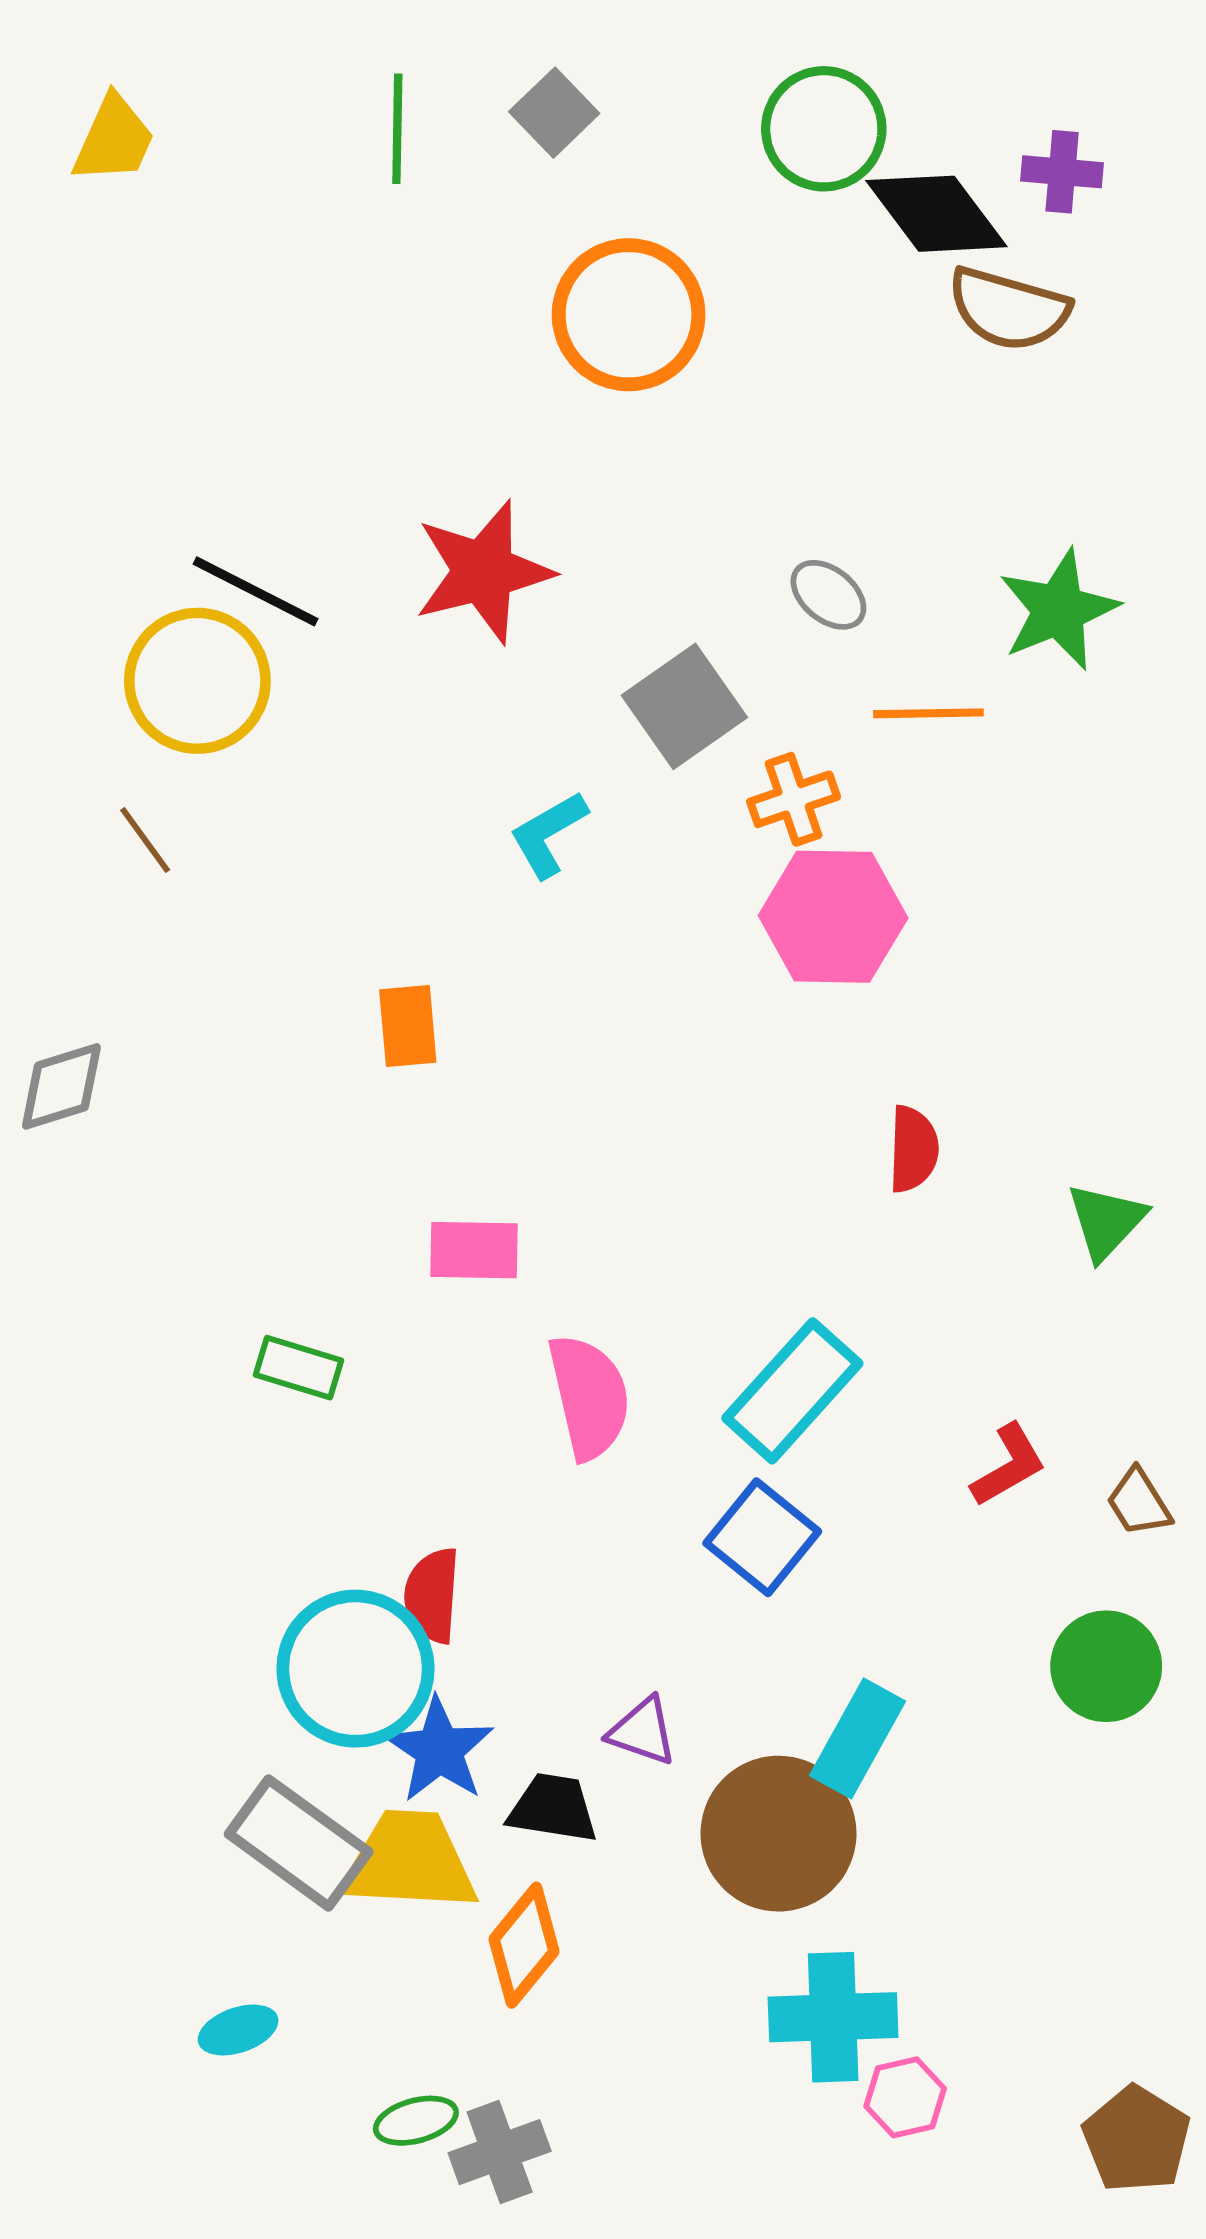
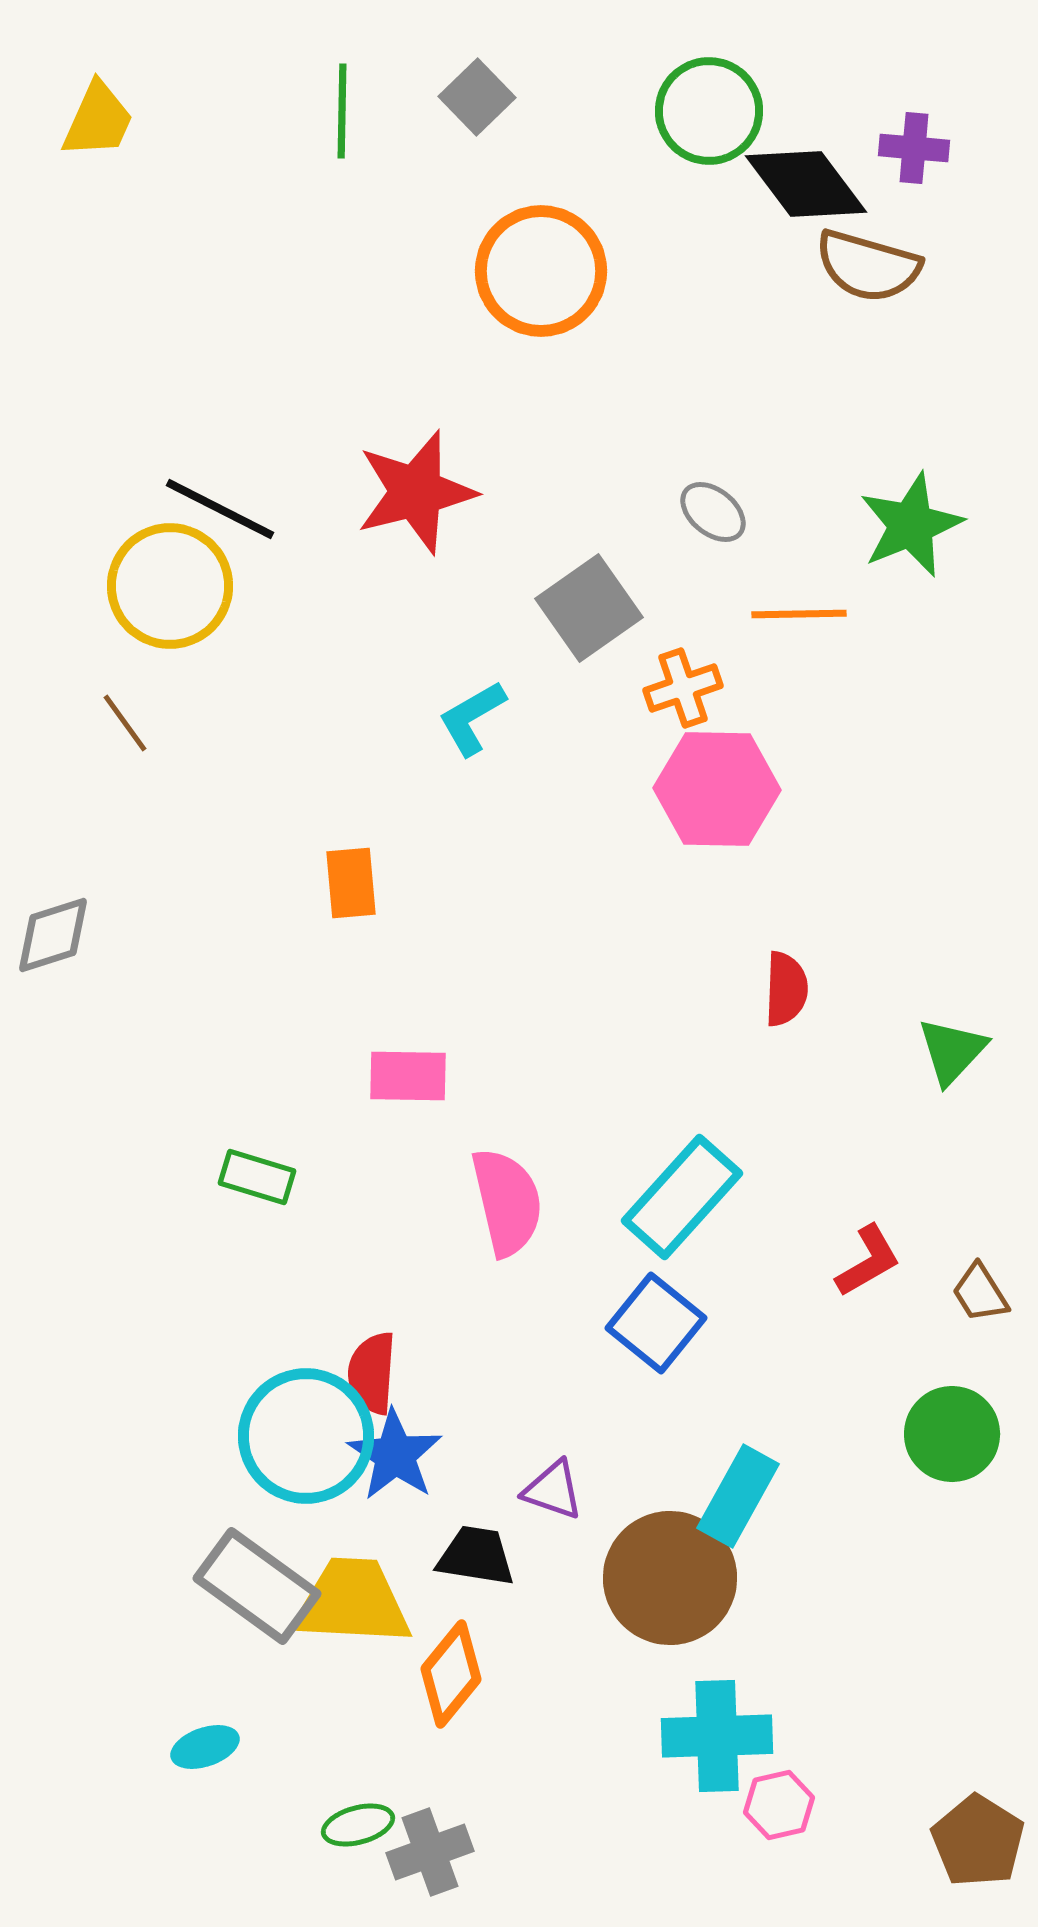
blue star: (439, 1750) -> (395, 1455), moved

